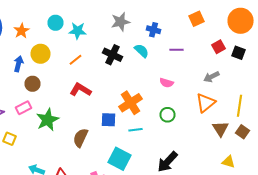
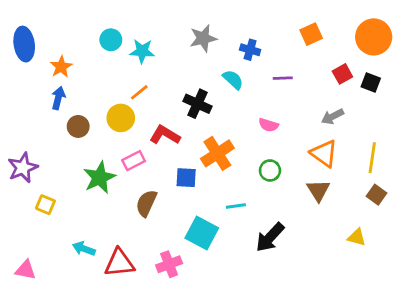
orange star: (22, 31) -> (61, 67), moved
yellow circle: (40, 54) -> (121, 118), moved
black cross: (112, 55) -> (197, 104), moved
red L-shape: (80, 90) -> (165, 135), moved
orange triangle: (206, 103) -> (324, 153), turned -45
pink rectangle: (24, 108) -> (134, 161), moved
brown triangle: (220, 129) -> (318, 190), moved
cyan line: (136, 130) -> (236, 206), moved

